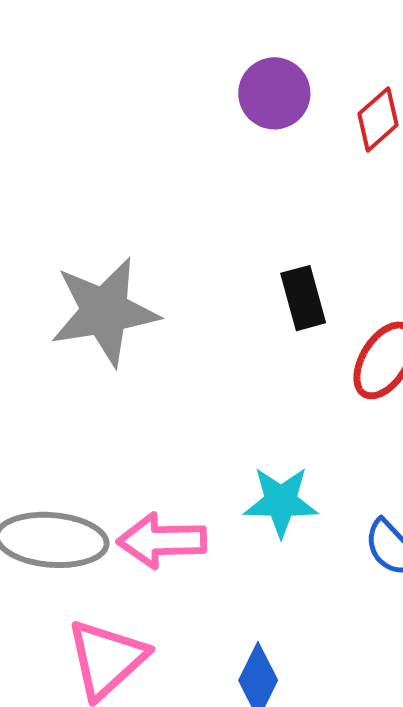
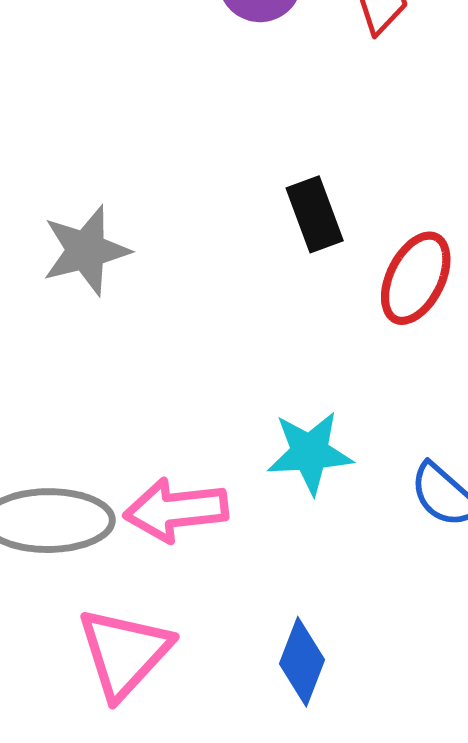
gray star: (105, 311) -> (86, 250), size x0.7

